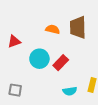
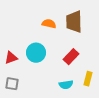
red triangle: (14, 41) -> (11, 58), moved
red rectangle: (61, 63) -> (71, 57), moved

